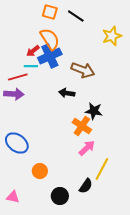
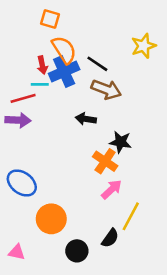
orange square: (50, 12) -> (50, 19), moved
black line: (76, 16) -> (97, 64), moved
red arrow: (33, 51) -> (42, 65), turned -64
orange circle: (40, 171) -> (51, 219), size x1.5

